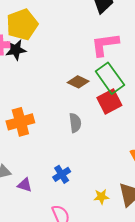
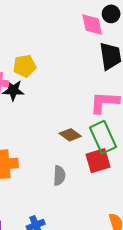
yellow pentagon: (22, 25) -> (25, 66), size x0.7

